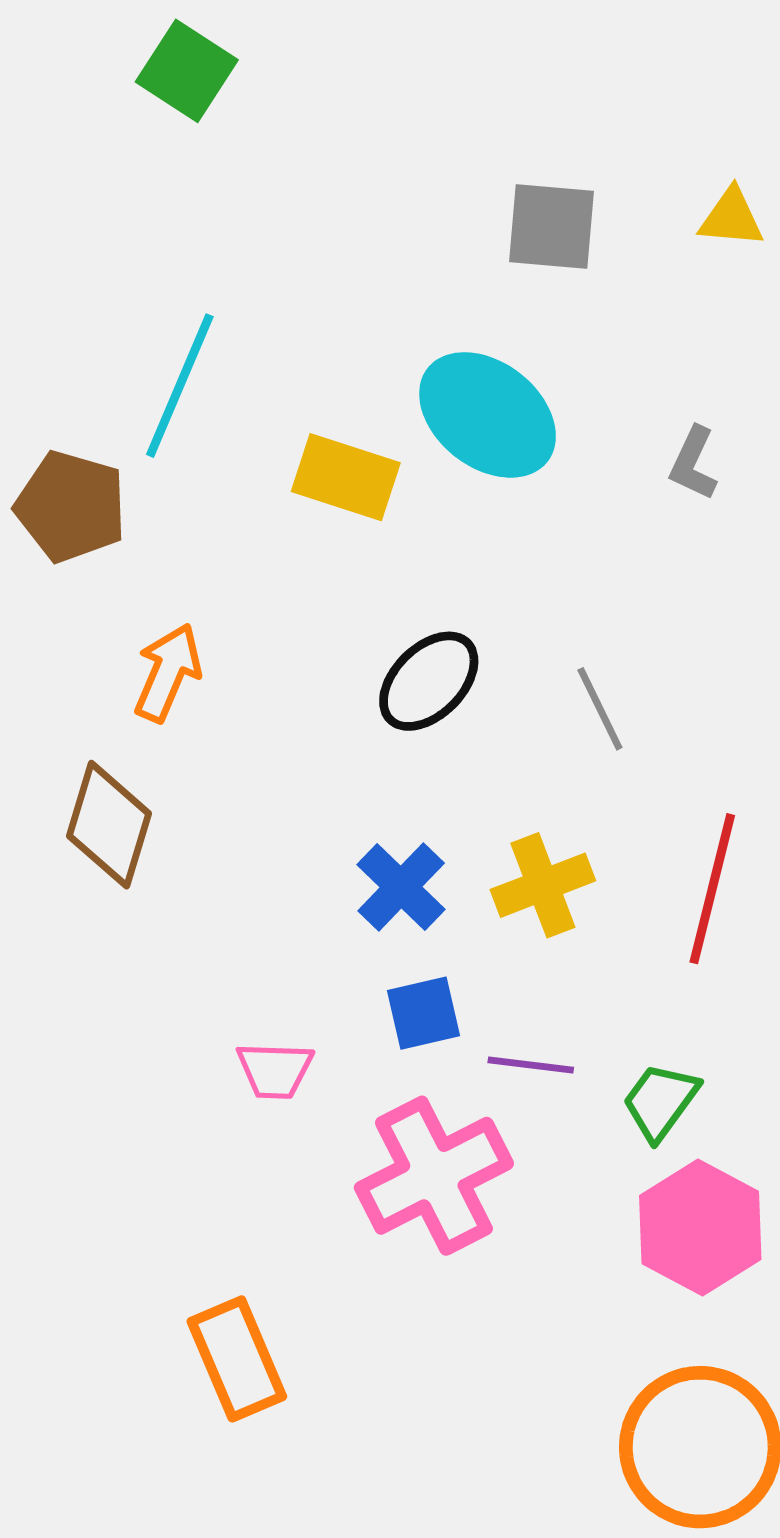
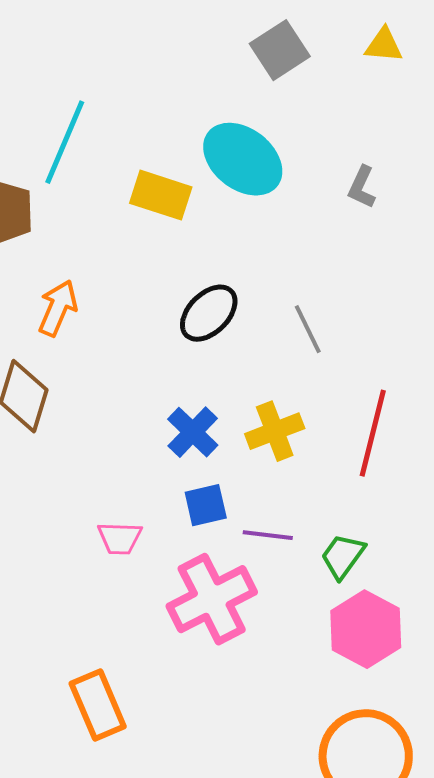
gray square: (552, 226) -> (280, 50), turned -38

